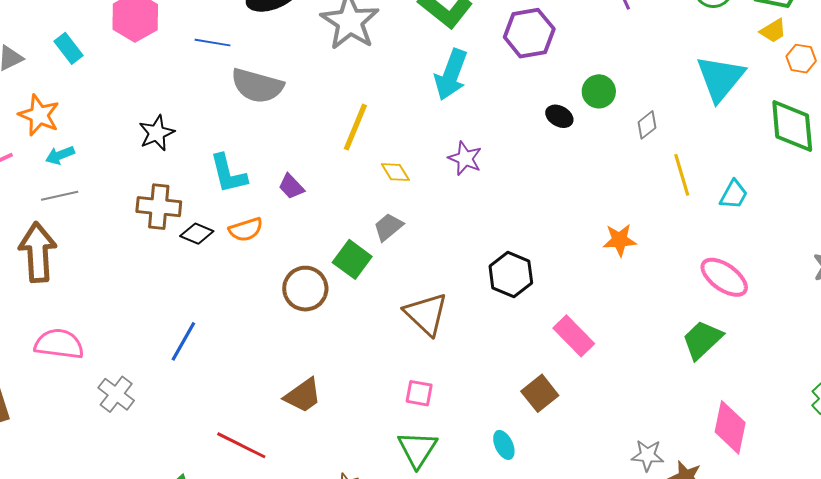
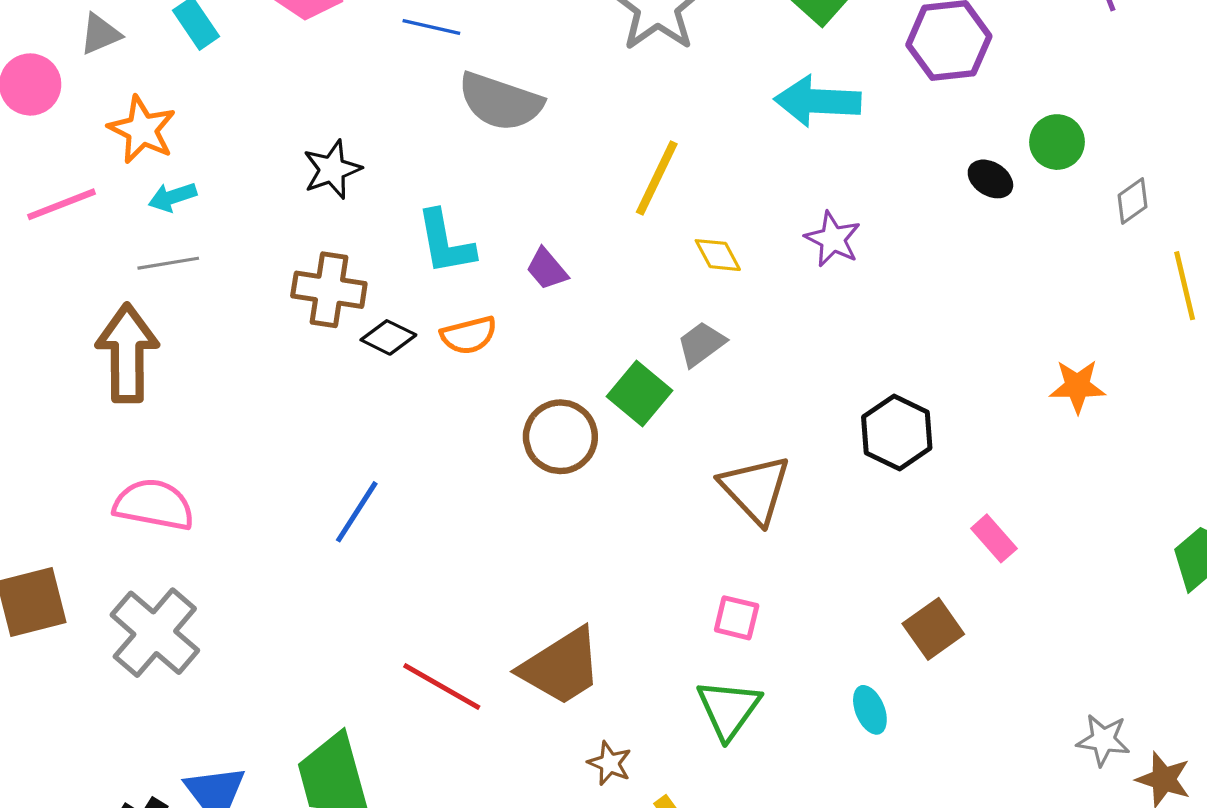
cyan arrow: (451, 75) -> (818, 101), turned 69
pink rectangle: (574, 336) -> (994, 538), size x0.7
gray cross: (116, 394) -> (155, 633), moved, size x1.5
brown trapezoid: (303, 395) -> (561, 667), moved, size x1.4

